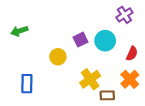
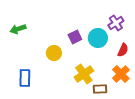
purple cross: (124, 15) -> (116, 23), moved

